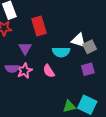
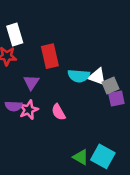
cyan semicircle: (61, 52) -> (79, 76), moved
purple square: (88, 69) -> (116, 98), moved
green triangle: (69, 106) -> (81, 157), turned 40

